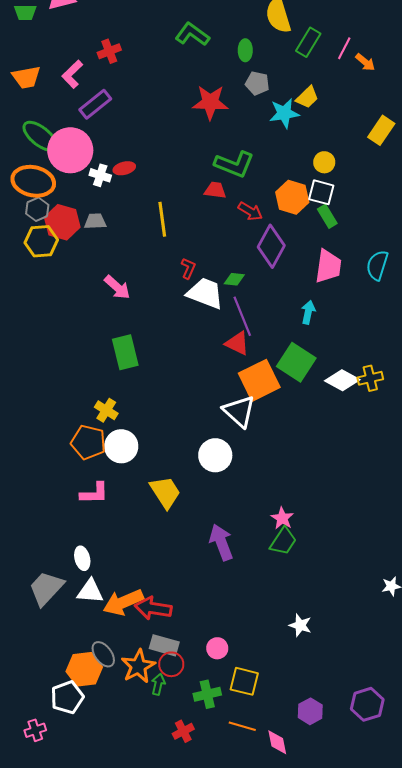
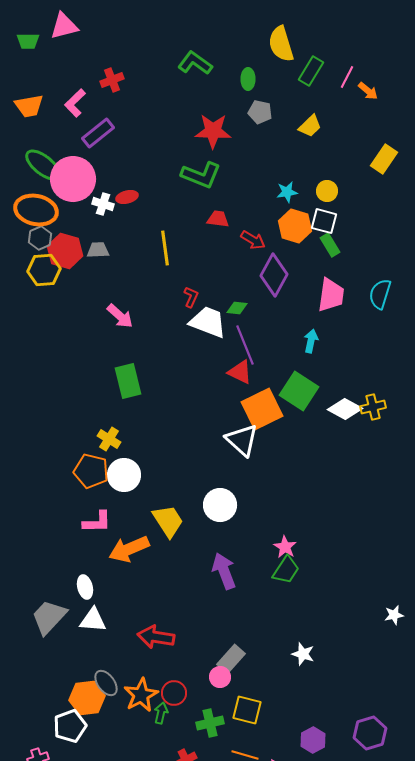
cyan star: (284, 113) -> (287, 192), moved, size x0.7
green L-shape: (234, 164) -> (201, 175), moved
white circle: (215, 455) -> (220, 505), moved
orange arrow: (123, 602) -> (129, 549), moved
gray rectangle: (164, 645) -> (231, 659), moved, turned -64

